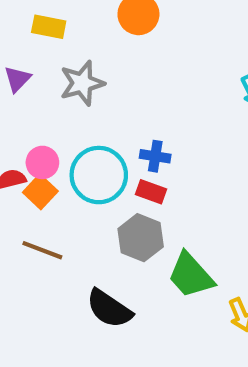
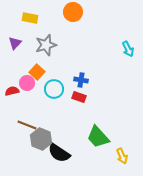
cyan circle: (99, 175) -> (54, 89), size x0.7
orange square: (40, 192) -> (37, 72), moved
gray hexagon: (141, 238) -> (41, 139), moved

